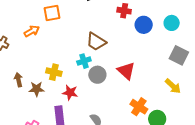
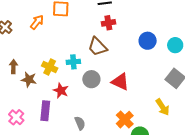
red cross: (124, 11) -> (108, 23), moved, turned -32
orange arrow: (32, 31) -> (37, 22), turned -35
cyan cross: (84, 61) -> (73, 62), moved
red triangle: (126, 71) -> (120, 82), turned -30

